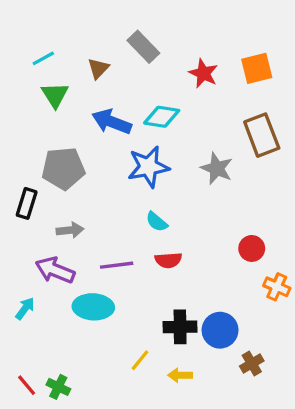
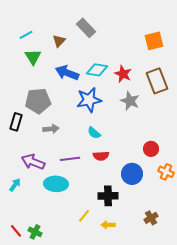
red star: (203, 73) -> (123, 74), moved
gray arrow: (70, 230) -> (51, 129), moved
blue circle: (220, 330) -> (132, 174), moved

